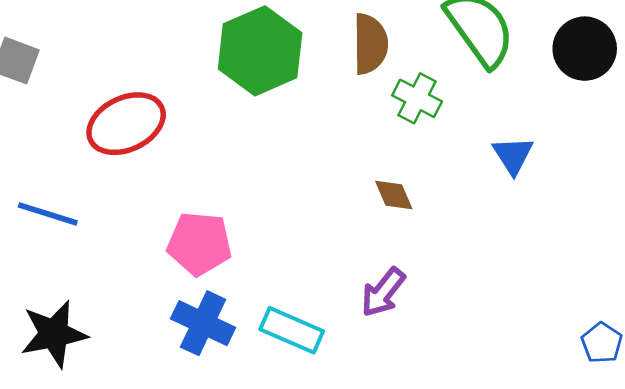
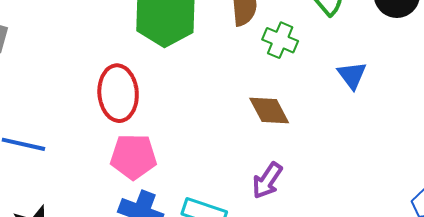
red ellipse: (126, 124) -> (118, 93), moved, turned -64
brown diamond: (394, 195) -> (269, 110), size x1.4

